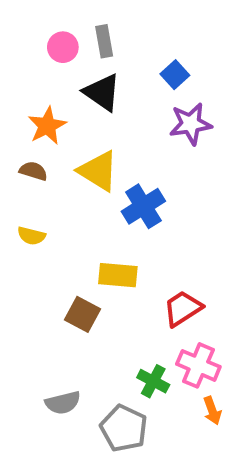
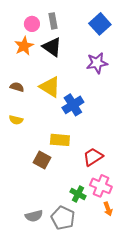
blue square: (175, 75) -> (100, 24), moved, size x1.5
orange star: (47, 126) -> (24, 46), moved
gray semicircle: (63, 403) -> (34, 216), moved

